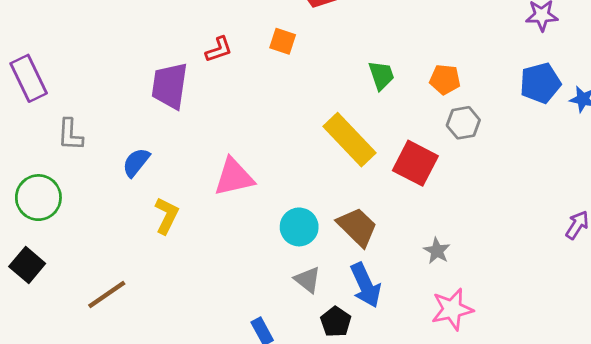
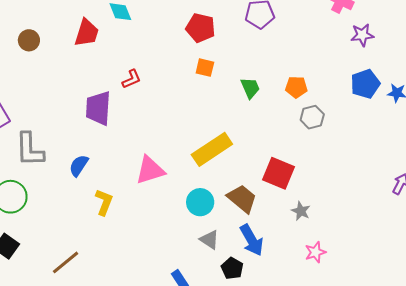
orange square: (283, 41) -> (205, 68), moved
gray L-shape: (70, 135) -> (30, 149), size x1.5
yellow rectangle: (350, 140) -> (212, 149), moved, turned -75
red square: (415, 163) -> (279, 173), moved
pink star: (452, 309) -> (315, 252), size x0.7

